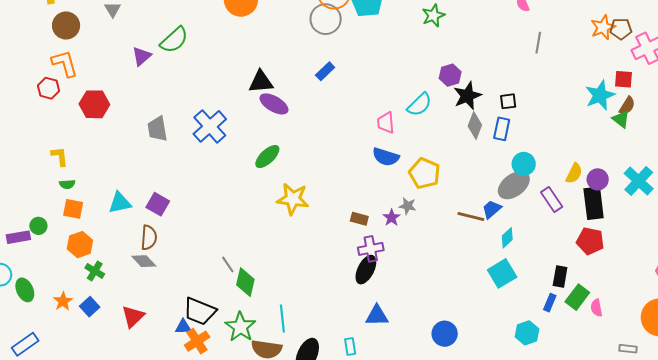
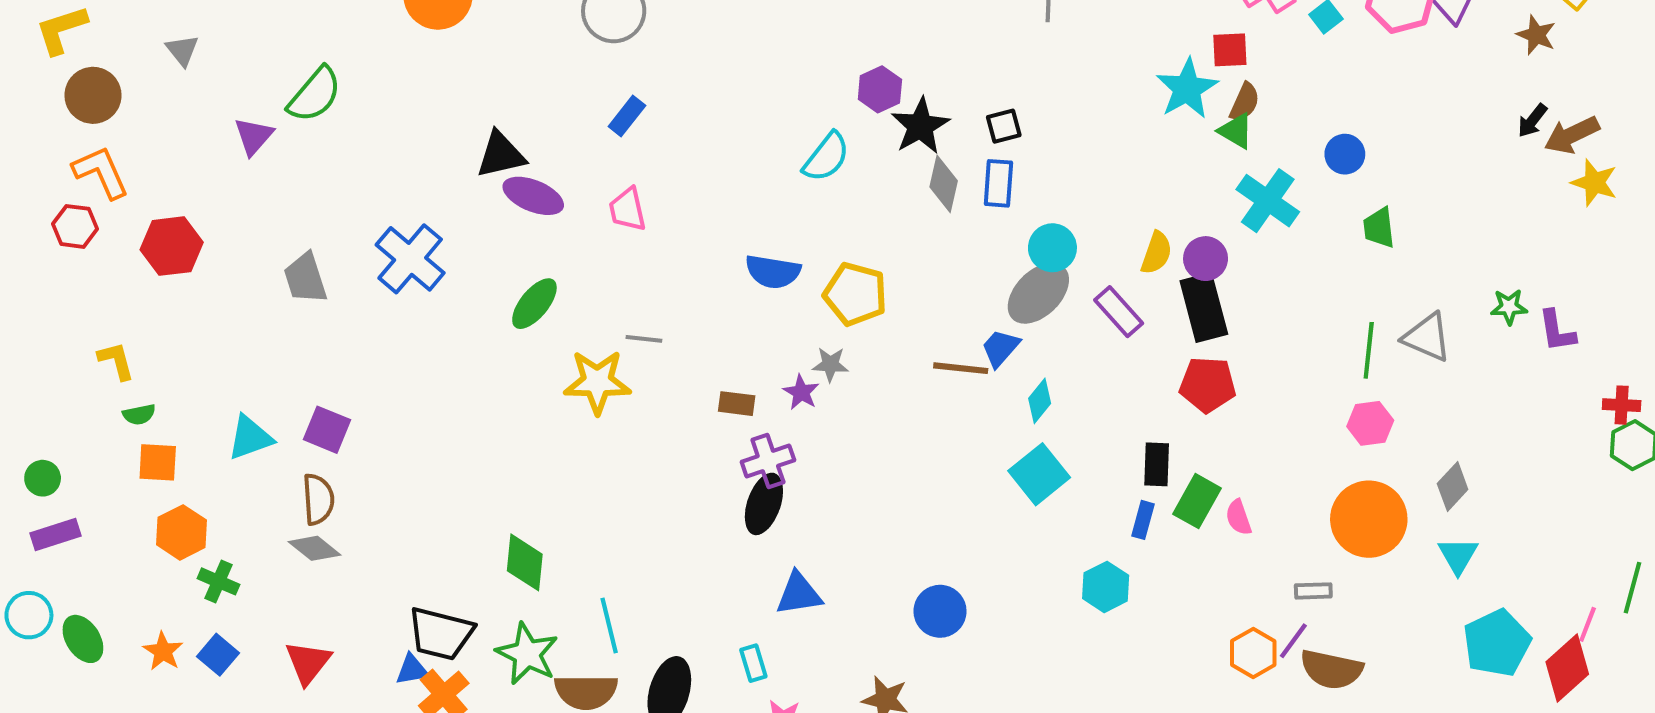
pink trapezoid: (386, 123) -> (627, 210), moved
cyan cross: (639, 181) -> (1268, 201), moved
green circle: (38, 226) -> (43, 478), moved
gray line: (228, 265) -> (644, 339), moved, turned -42

